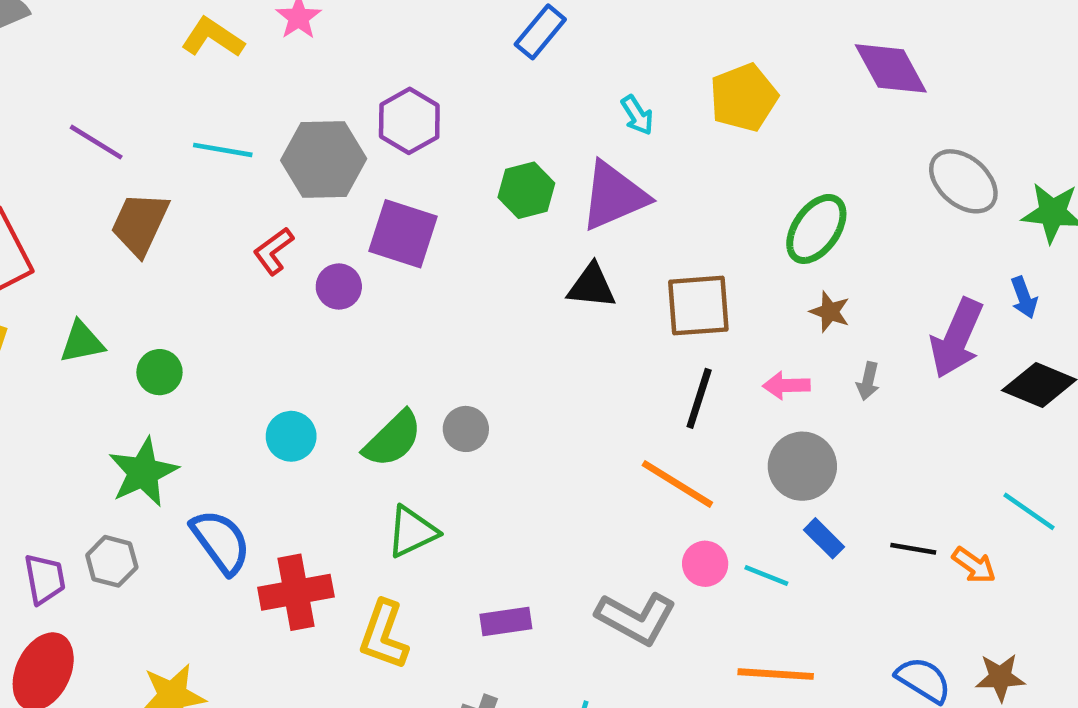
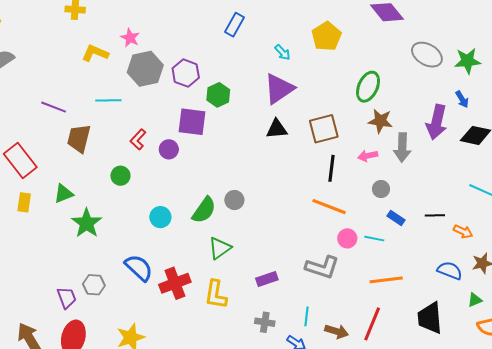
gray hexagon: (324, 160) -> (145, 69), moved
green hexagon: (526, 190) -> (218, 95), moved
brown star: (830, 312) -> (380, 121), size x1.4
green circle: (159, 372) -> (120, 176), moved
gray arrow: (868, 381) -> (402, 147), size x1.8
gray circle: (802, 466) -> (381, 189), size x0.6
green star: (143, 472) -> (87, 223), moved
orange arrow: (974, 565) -> (463, 232), moved

